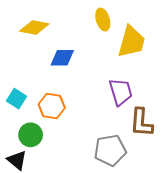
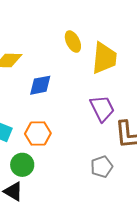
gray pentagon: (110, 150) -> (102, 167), size x0.7

